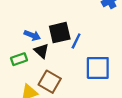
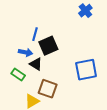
blue line: (76, 41) -> (35, 34), moved
green rectangle: (19, 59) -> (18, 75), turned 64

